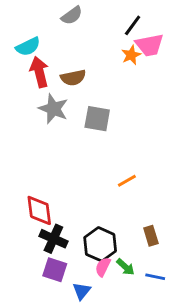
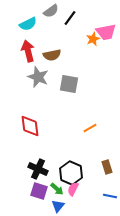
black line: (133, 25) -> (70, 18), moved
cyan semicircle: (28, 47) -> (28, 24), moved
red diamond: (39, 210) -> (30, 126), moved
green arrow: (125, 267) -> (57, 189), moved

